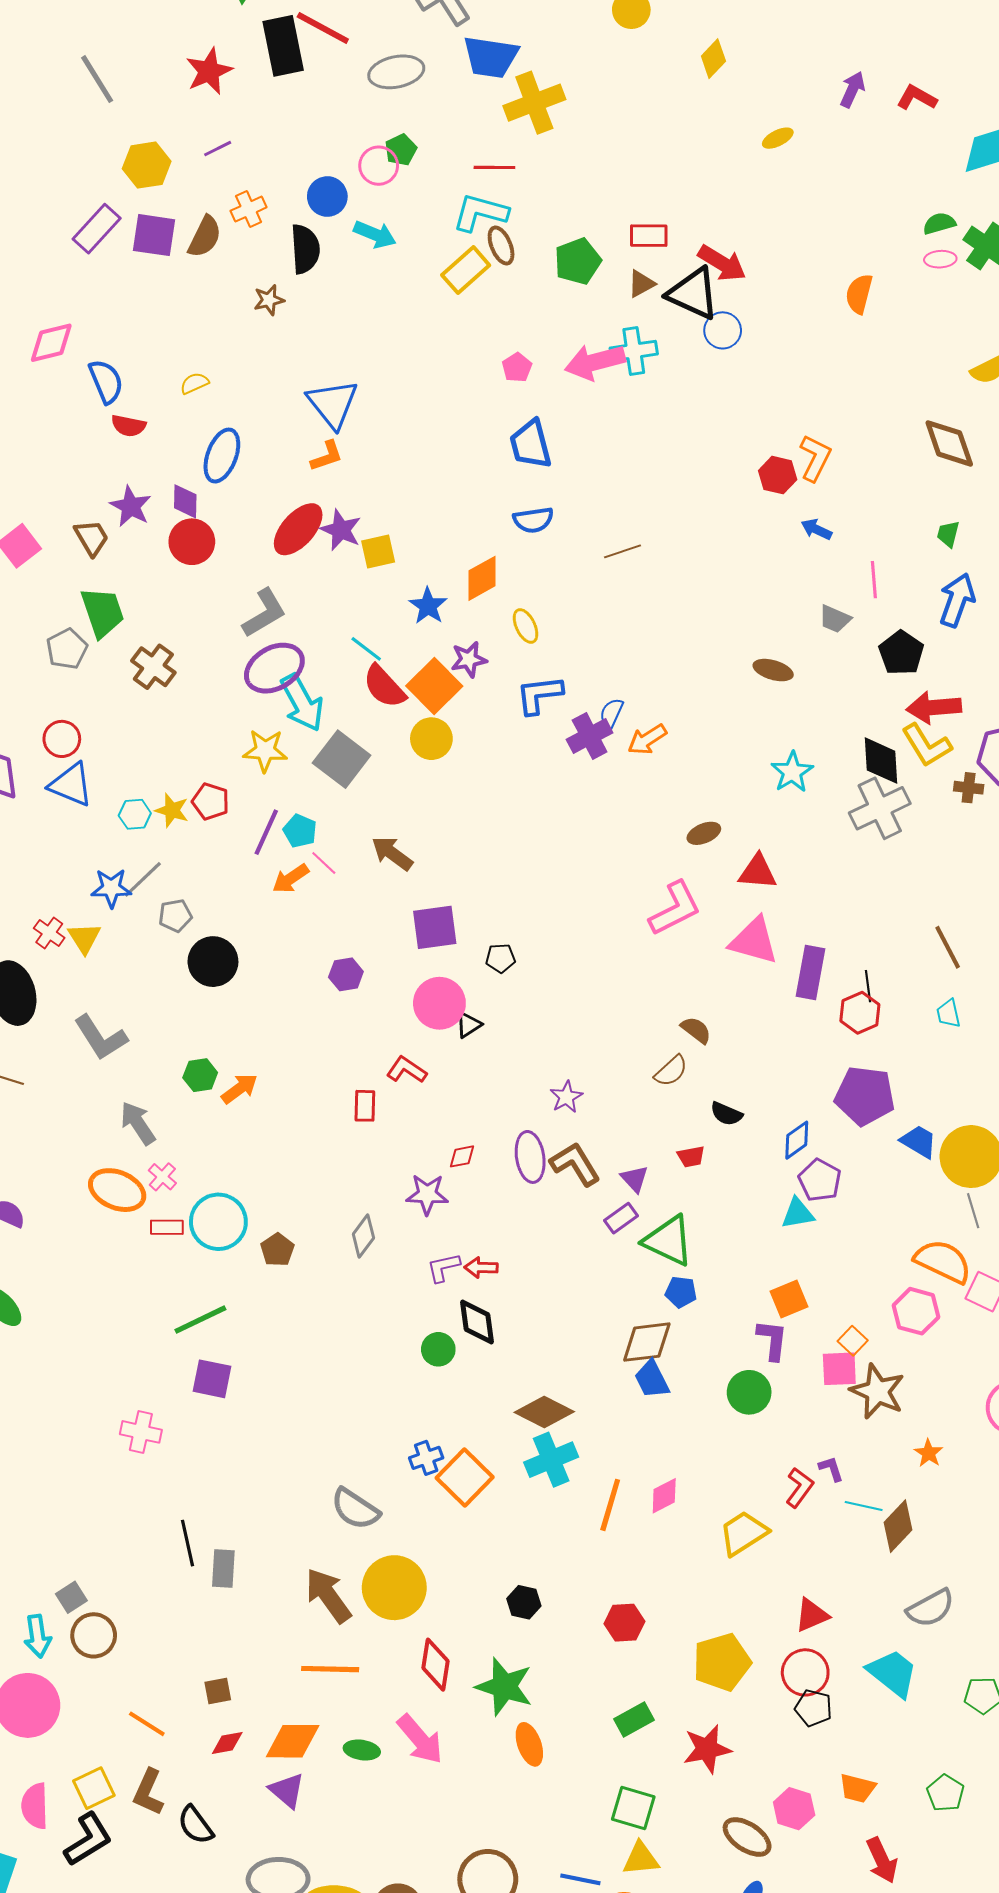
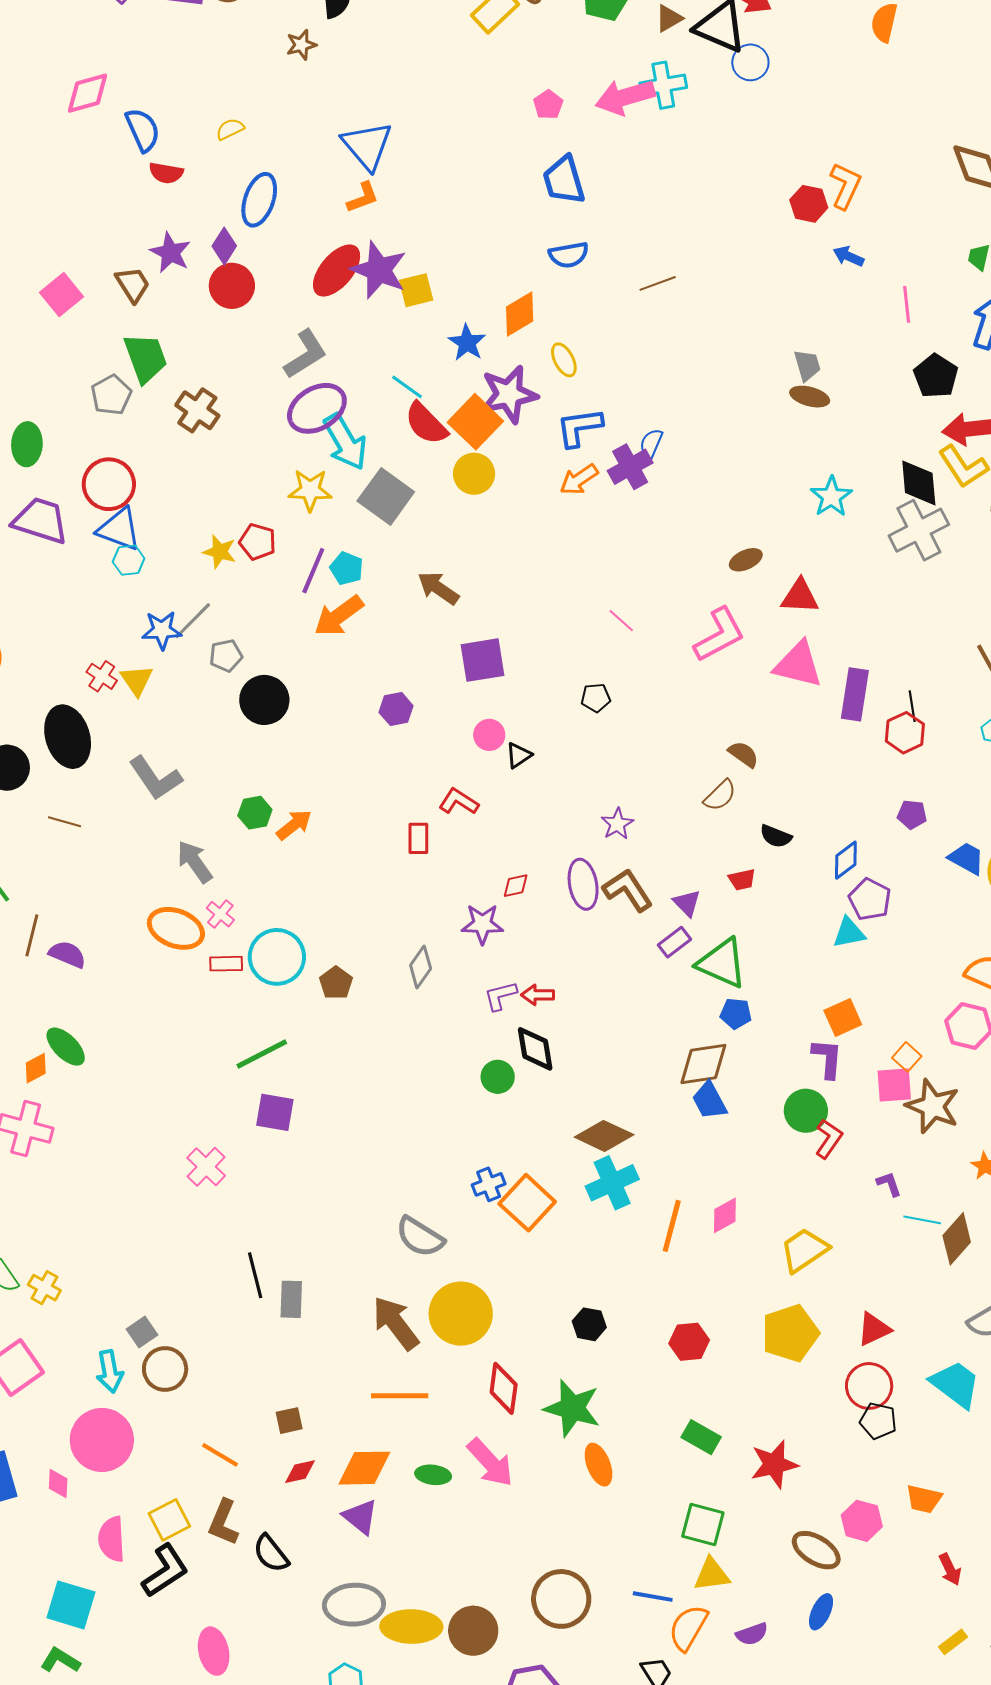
purple diamond: (185, 501) -> (224, 246), turned 33
purple star: (341, 530) -> (379, 270), size x1.4
gray trapezoid: (835, 619) -> (807, 365), moved, turned -128
purple star: (469, 659) -> (509, 394), size x1.6
red circle: (62, 739) -> (109, 484), size x1.4
orange arrow: (647, 739) -> (579, 480), moved
cyan hexagon: (135, 814) -> (129, 560), moved
pink line: (324, 863) -> (621, 621), moved
orange arrow: (291, 879) -> (339, 616), size x1.4
black pentagon: (500, 958) -> (596, 698), moved
pink circle: (439, 1003) -> (489, 735), size x0.6
purple pentagon: (865, 1096) -> (912, 815), size x0.5
pink cross: (141, 1432) -> (206, 1167), turned 33
red L-shape: (799, 1488) -> (829, 1139), moved
yellow pentagon: (722, 1662) -> (790, 1333), moved
green rectangle: (634, 1719) -> (701, 1437), turned 60
red arrow: (882, 1860) -> (950, 1569), size x0.7

